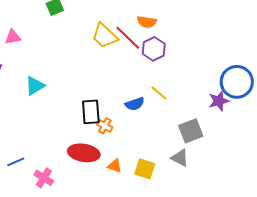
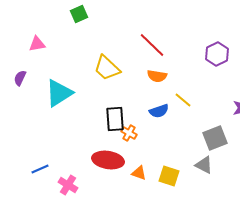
orange semicircle: (147, 22) -> (157, 76), moved
yellow trapezoid: (105, 36) -> (107, 68), moved
purple hexagon: (154, 49) -> (217, 54), moved
cyan triangle: (35, 86) -> (59, 93), size x1.4

